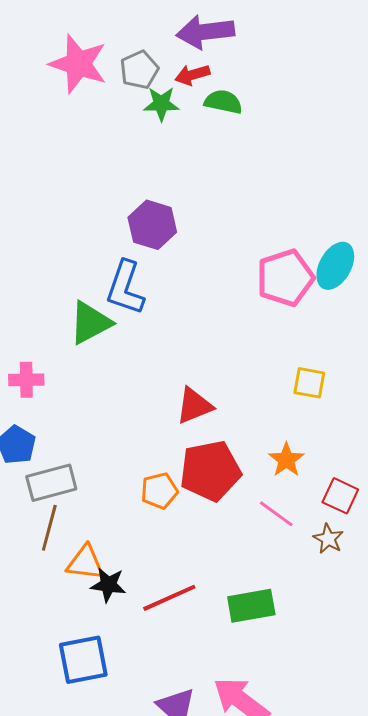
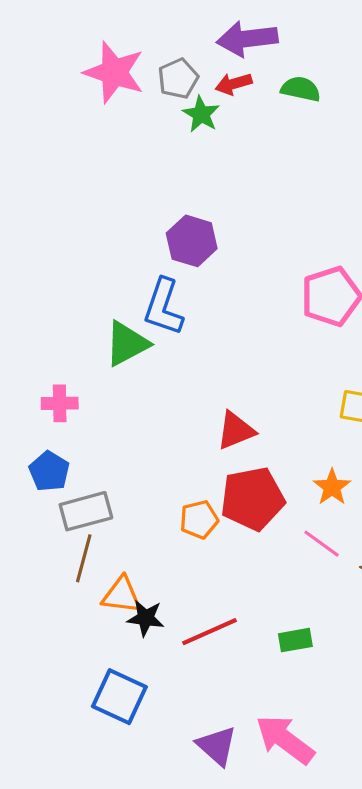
green semicircle: (223, 102) -> (301, 89), moved
green star: (161, 104) -> (201, 114), turned 30
green rectangle: (251, 606) -> (295, 640), size x0.7
blue square: (83, 660) -> (119, 697), turned 36

